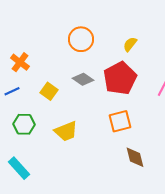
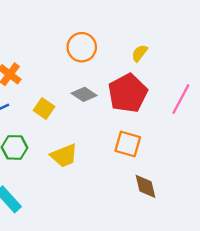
orange square: (120, 121) -> (128, 144), turned 30

